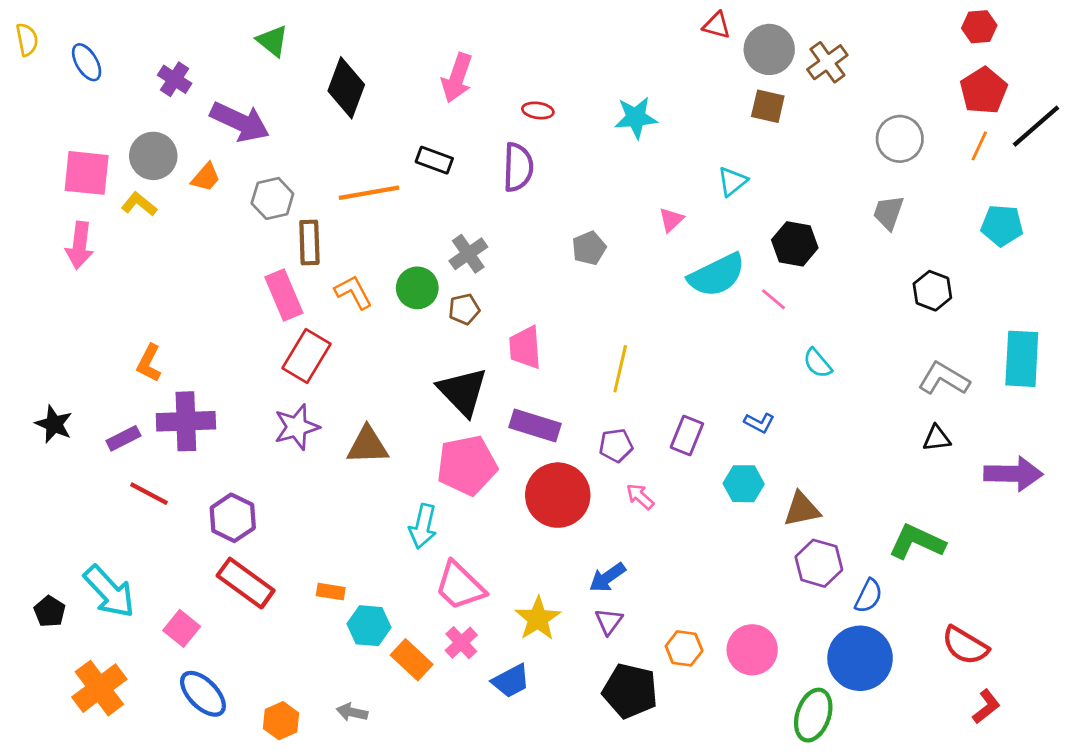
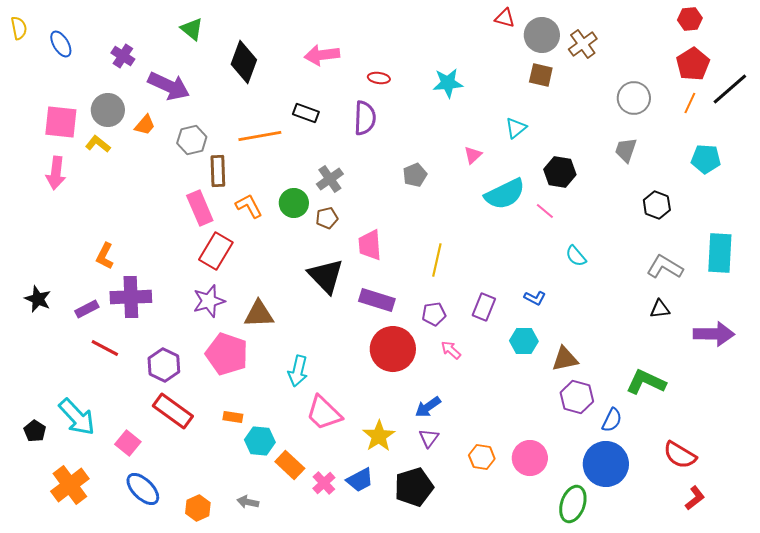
pink arrow: (457, 78) -> (322, 55), turned 64
pink pentagon: (467, 465) -> (227, 354), moved, turned 30
pink cross: (461, 643) -> (324, 483), moved
black pentagon: (630, 691) -> (414, 487), moved, turned -30

